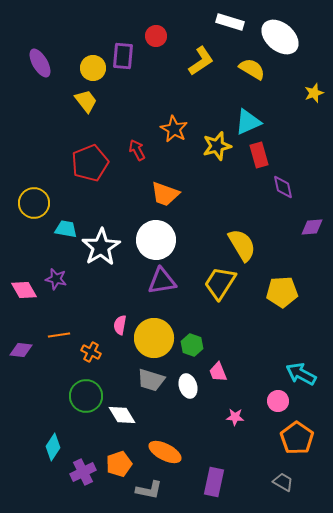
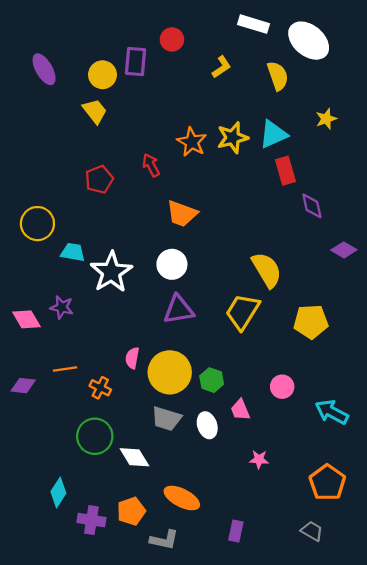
yellow L-shape: (201, 61) -> (222, 67), size x0.7
yellow semicircle: (252, 69) -> (278, 76), turned 40
yellow star: (314, 93) -> (326, 119), moved
yellow star: (217, 146) -> (233, 138), moved
red pentagon: (90, 163) -> (99, 179), size x0.7
purple diamond: (312, 227) -> (344, 250), turned 35
white circle: (156, 240) -> (172, 264), size x0.7
pink circle: (278, 401) -> (282, 387), moved
purple cross: (83, 472) -> (91, 520), turned 35
purple rectangle: (214, 482) -> (236, 531), size x0.7

